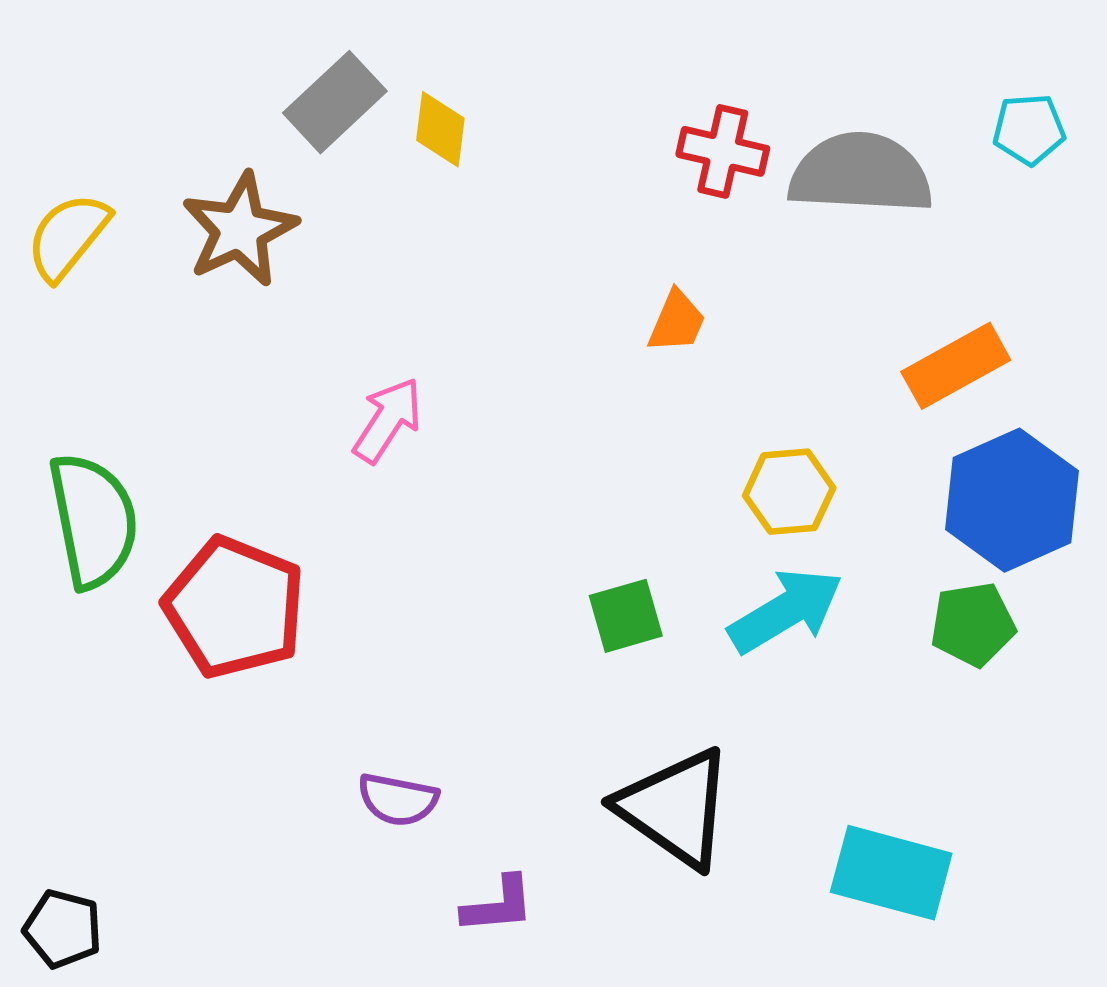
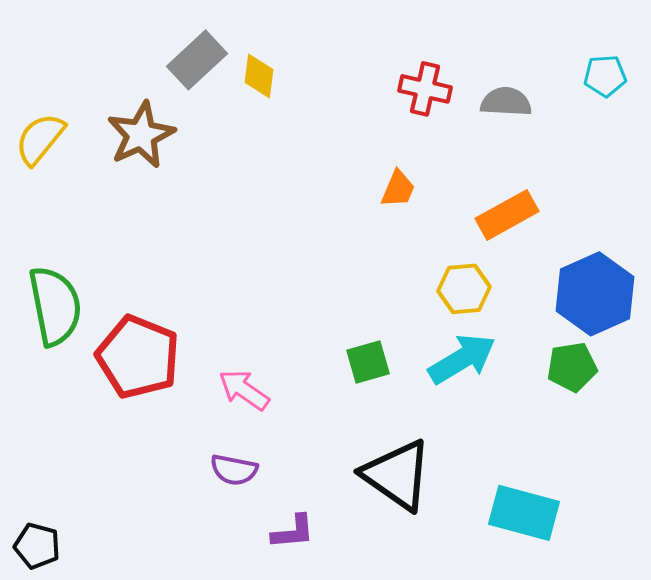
gray semicircle: (861, 174) -> (506, 102), size x0.6
orange rectangle: (956, 366) -> (507, 215), moved
pink arrow: (388, 420) -> (244, 390), moved, turned -88

